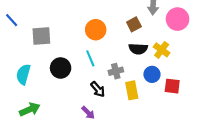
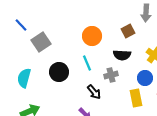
blue line: (12, 20) -> (21, 25), moved
gray square: (41, 36) -> (41, 42), turned -30
black semicircle: (138, 49) -> (122, 55), moved
yellow rectangle: (132, 90) -> (136, 98), moved

